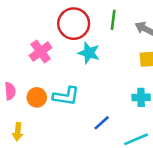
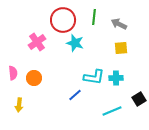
cyan L-shape: (66, 96) -> (94, 77), moved
blue line: (102, 123) -> (75, 95), moved

